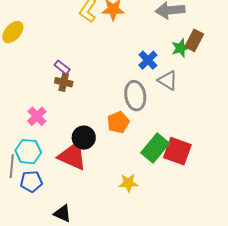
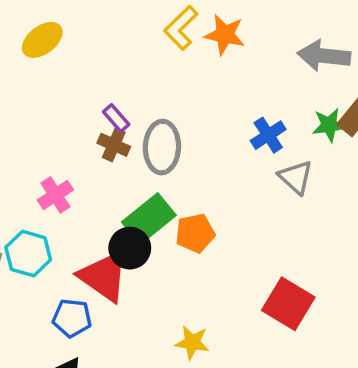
gray ellipse: (135, 96) -> (162, 147), moved
green rectangle: (155, 148) -> (149, 219), moved
blue pentagon: (31, 181) -> (72, 318), moved

